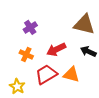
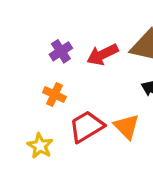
red arrow: (56, 49) -> (103, 54), moved
orange triangle: (71, 74) -> (127, 127), turned 30

